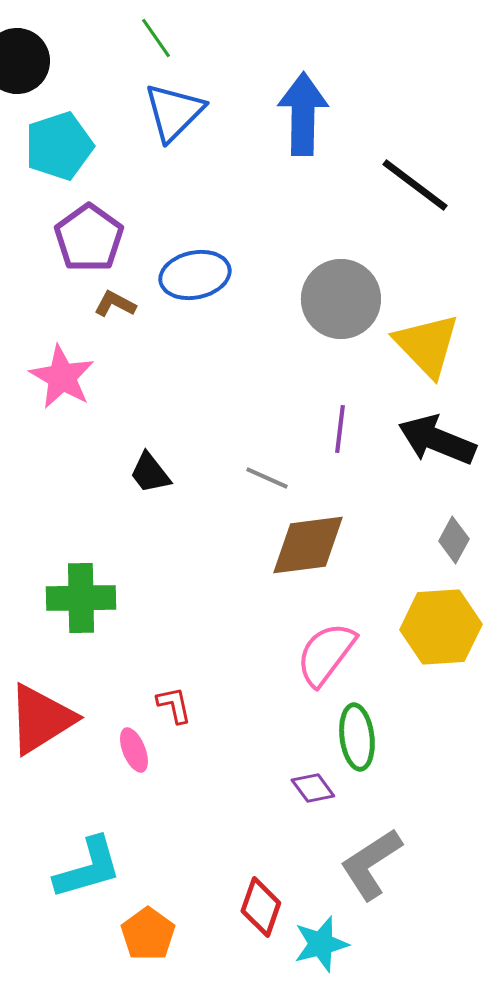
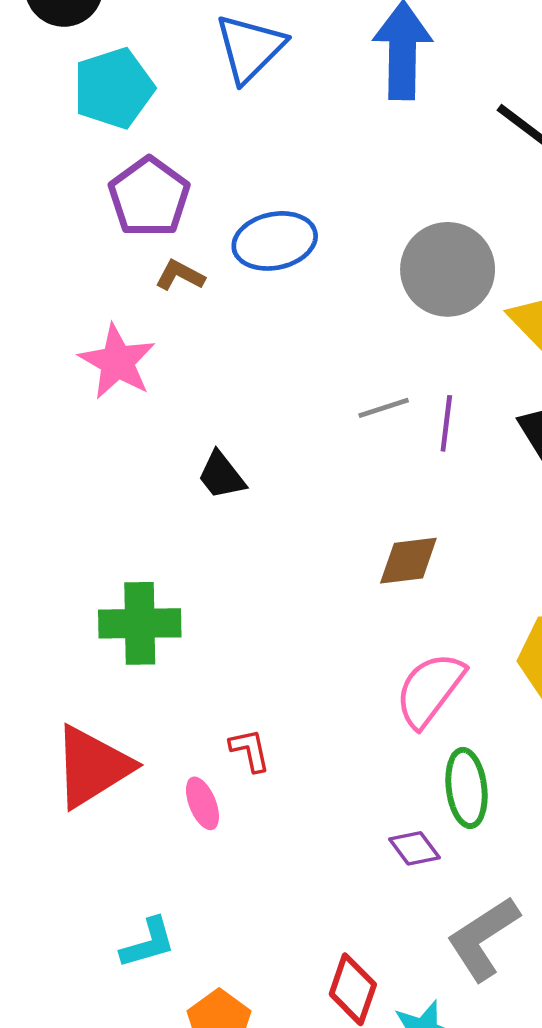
gray line: (267, 478) -> (384, 408), moved, turned -42
brown diamond: (308, 545) -> (408, 561), size x0.7
cyan L-shape: (88, 868) -> (148, 943), size x0.7

